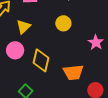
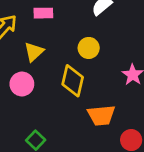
yellow diamond: (41, 60) -> (73, 81), moved

